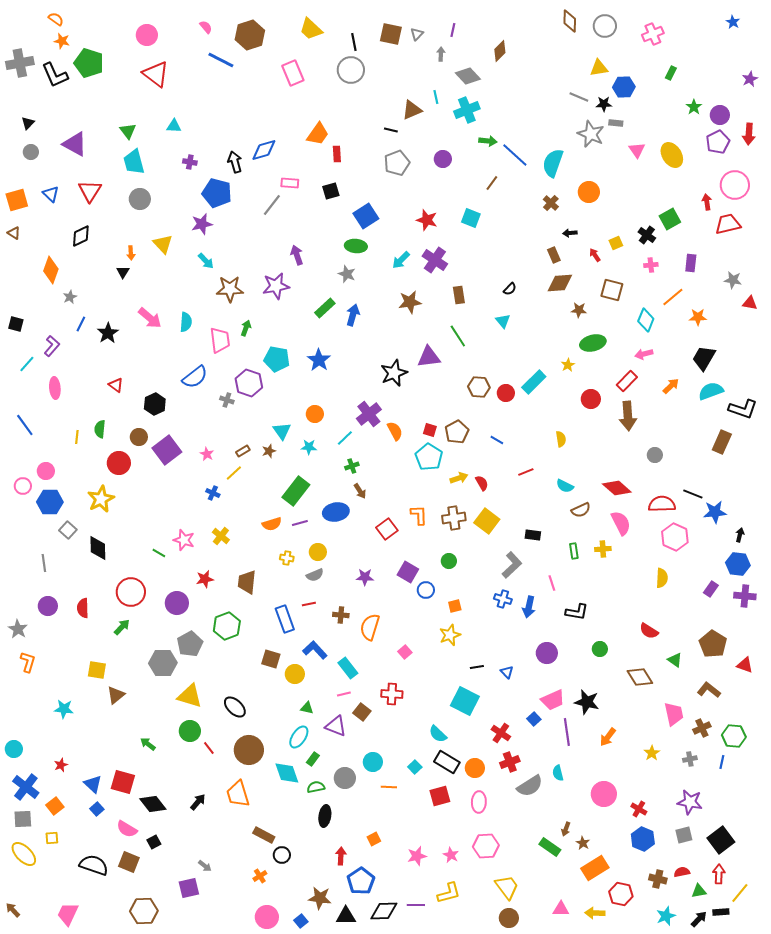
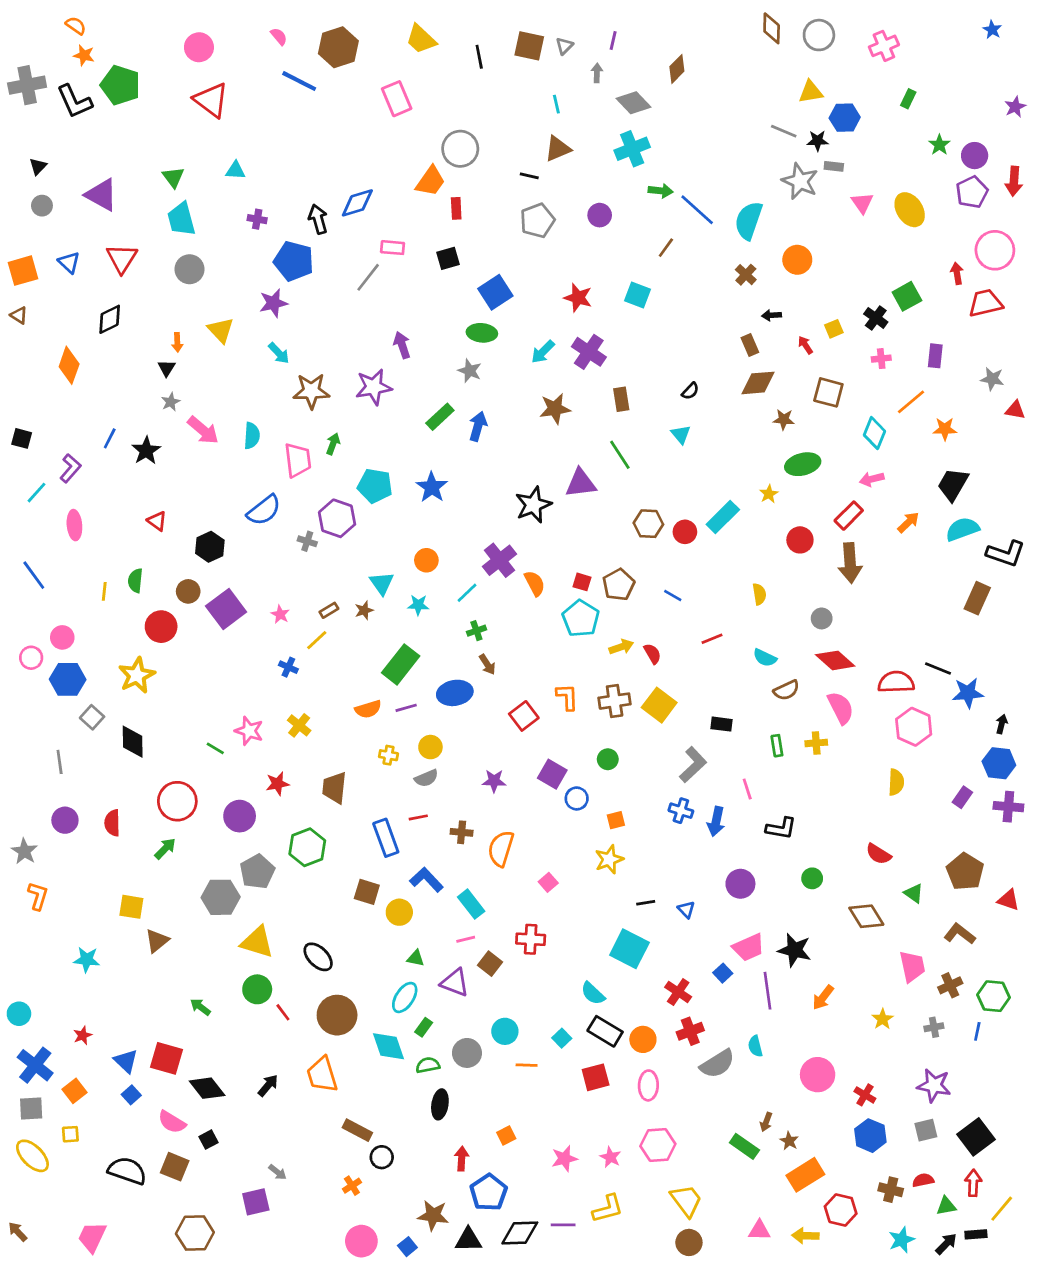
gray circle: (351, 70) -> (460, 149), moved
cyan line: (436, 97) -> (556, 104), moved
gray star: (70, 297) -> (171, 402), moved
gray circle: (655, 455) -> (822, 618), moved

